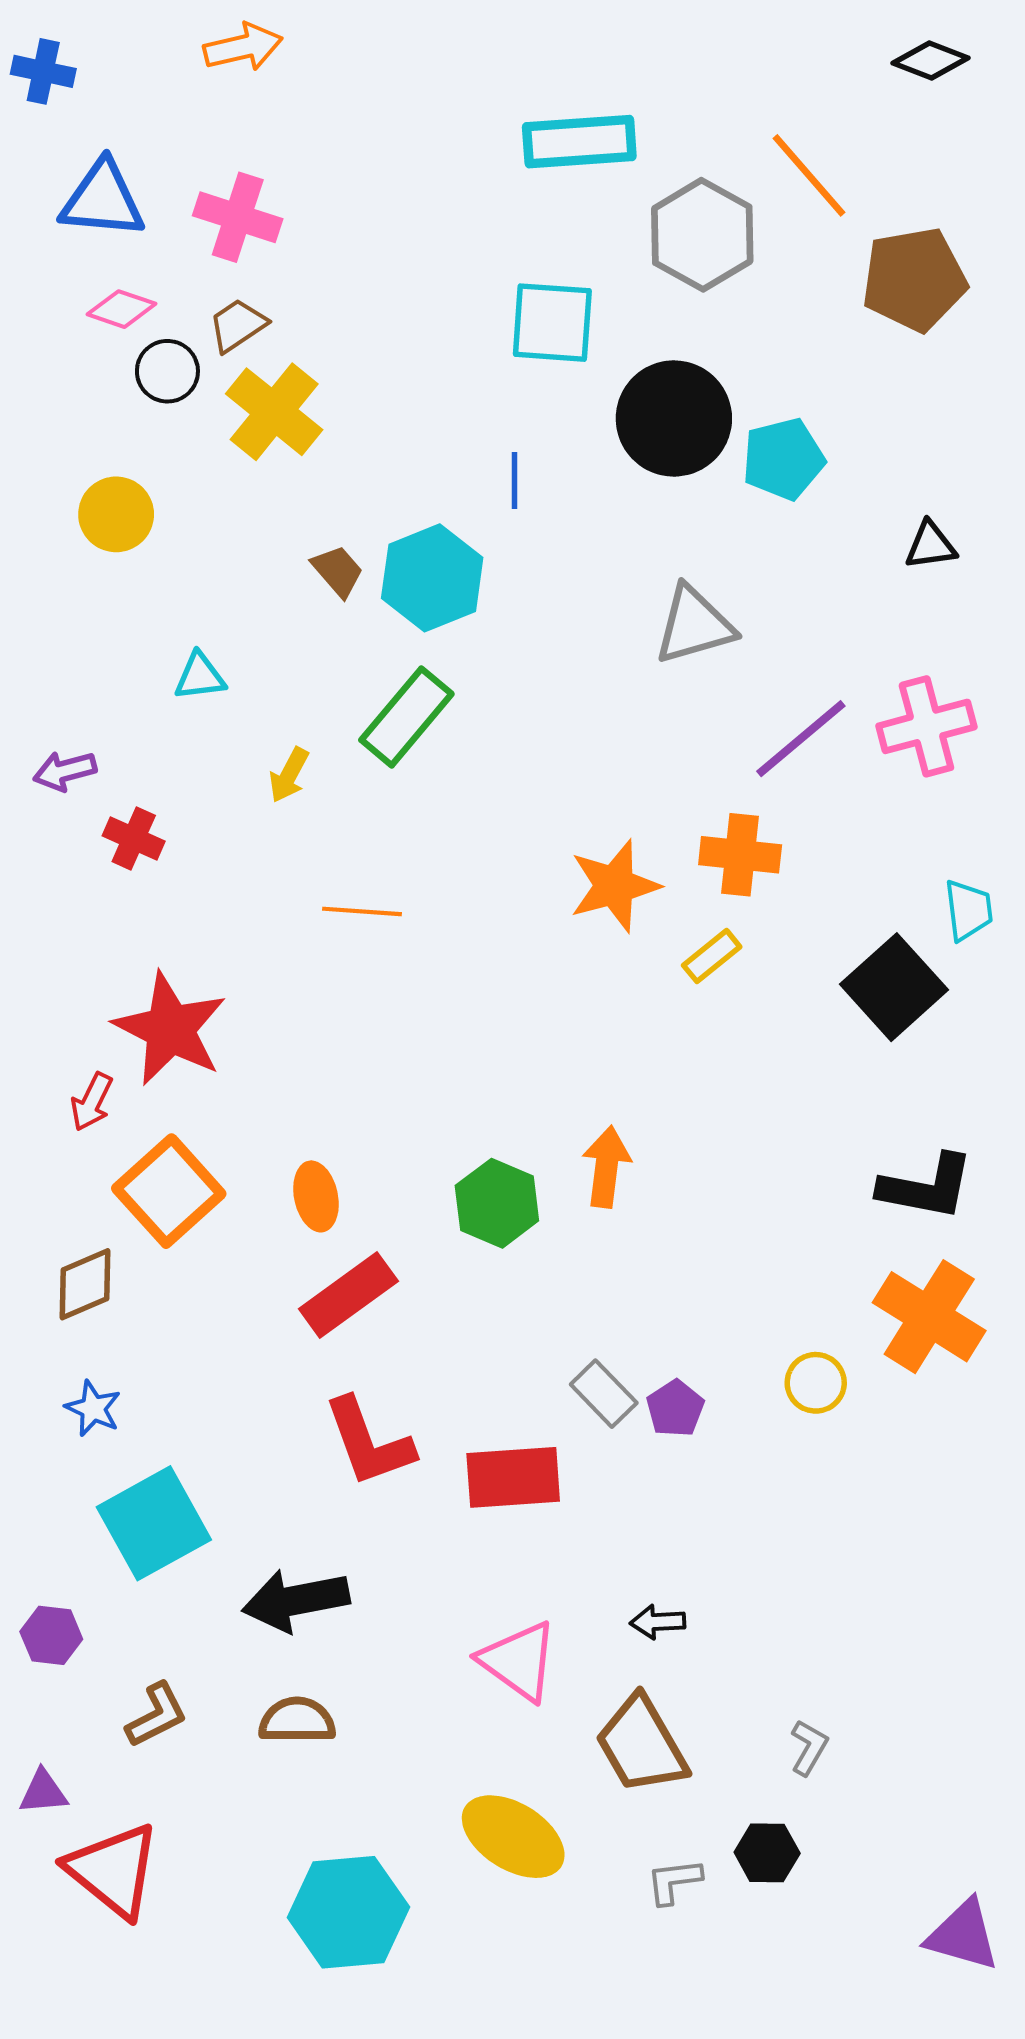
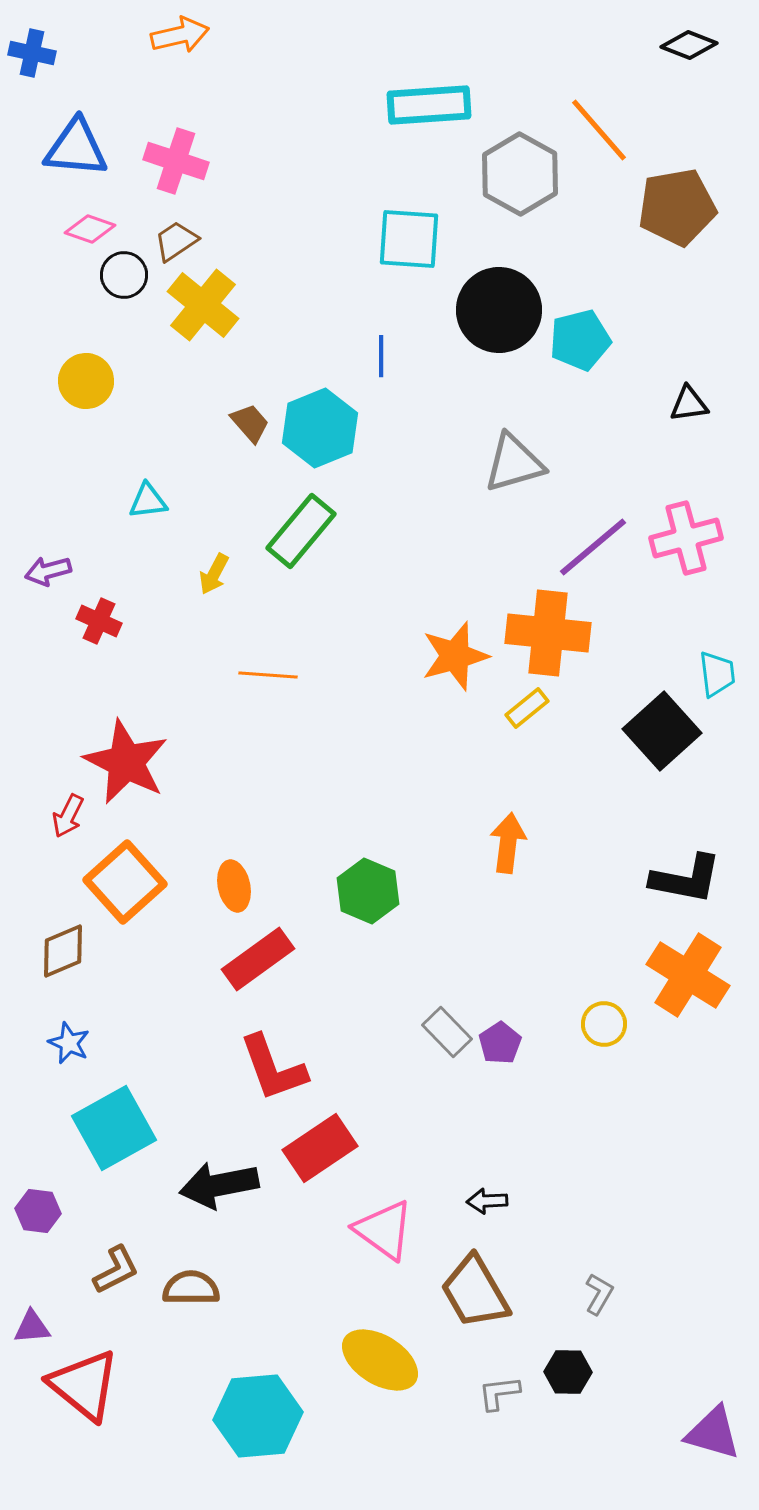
orange cross: (740, 855) -> (548, 633), size x1.4
orange arrow: (606, 1167) -> (508, 843), moved
red rectangle: (513, 1477) -> (320, 1148), moved, turned -30
brown semicircle: (297, 1720) -> (191, 1288), moved

